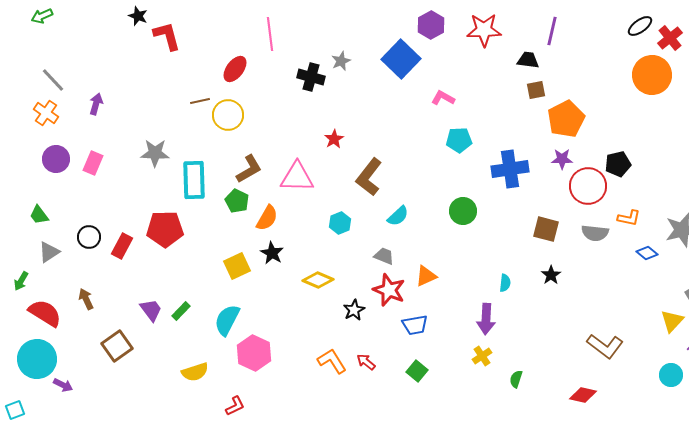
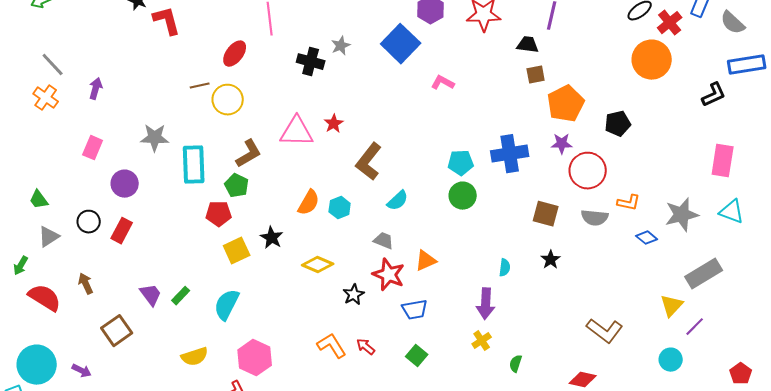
cyan pentagon: (459, 140) -> (461, 163), moved
purple circle: (56, 159) -> (125, 184), moved
black pentagon: (618, 164) -> (618, 124), moved
pink triangle: (297, 177) -> (297, 132), moved
orange semicircle: (267, 218) -> (309, 203), moved
red pentagon: (165, 229) -> (219, 214), moved, size x0.7
pink hexagon: (254, 353) -> (255, 358), moved
cyan circle: (37, 359) -> (37, 365), moved
purple arrow: (63, 385) -> (82, 371), moved

